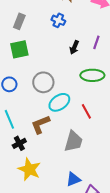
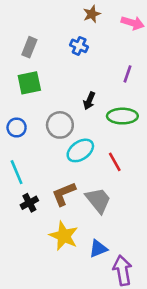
black arrow: (74, 47) -> (89, 101), moved
brown L-shape: (40, 124) -> (64, 194), moved
gray trapezoid: (73, 141) -> (98, 200), turned -55
yellow star: (29, 169) -> (64, 236), moved

